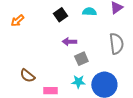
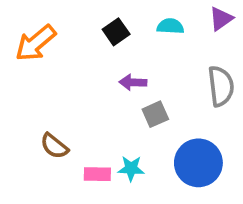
orange arrow: (17, 21) -> (36, 43), size x1.6
cyan star: (78, 82) -> (131, 168), moved

